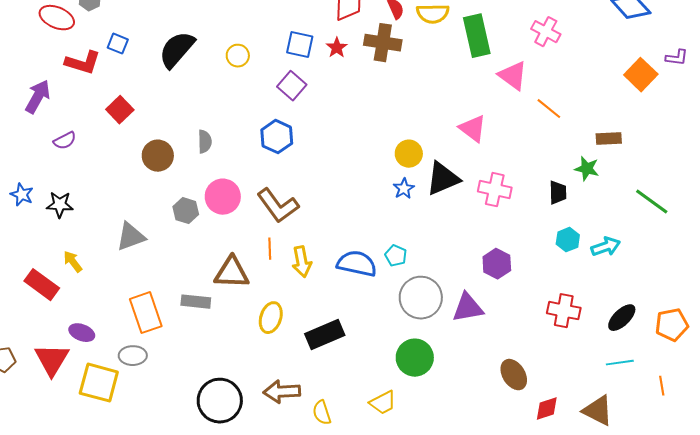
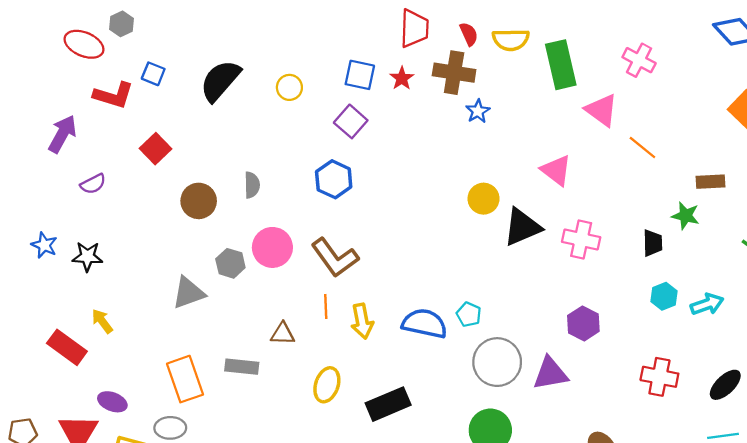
blue star: (404, 189) -> (478, 111), moved
gray triangle: (131, 237) -> (188, 293), moved
brown triangle: (232, 273) -> (283, 334), size x0.6

